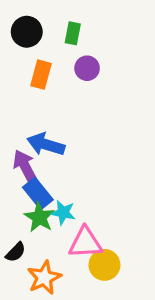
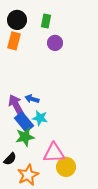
orange rectangle: (41, 75) -> (14, 41), moved
blue arrow: (46, 144) -> (32, 99), moved, size x0.6
cyan star: (63, 213) -> (40, 118), moved
green star: (39, 217) -> (25, 137), turned 30

